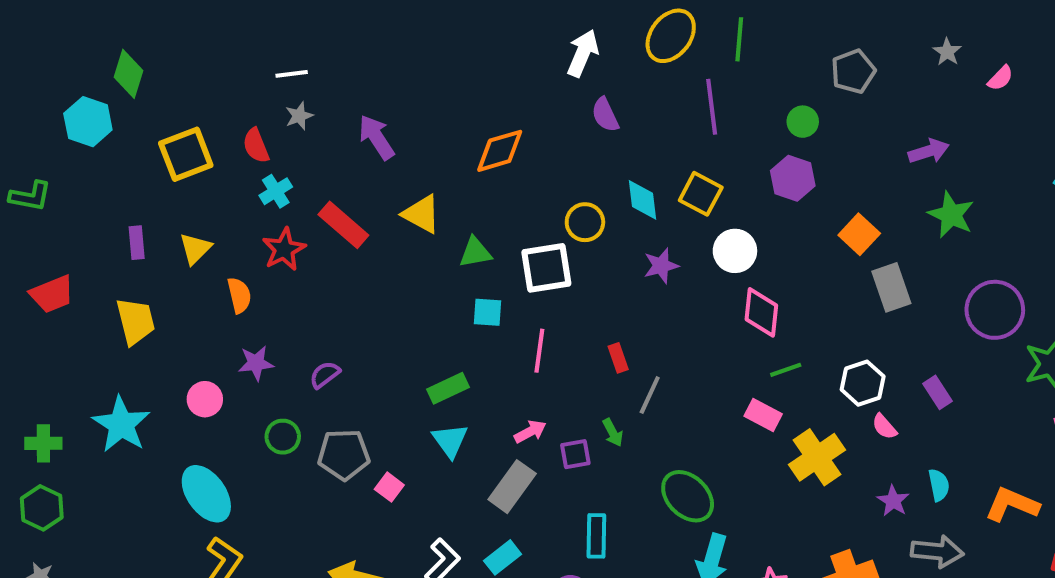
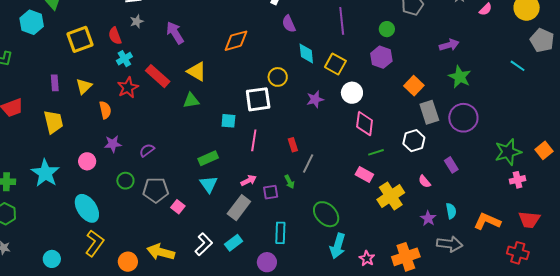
cyan diamond: (642, 200) -> (306, 53), moved
green triangle: (475, 252) -> (191, 100), moved
purple circle: (995, 310) -> (463, 118), moved
white hexagon: (863, 383) -> (414, 141), moved

